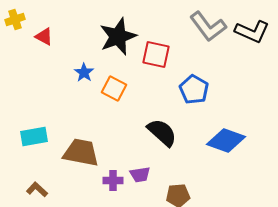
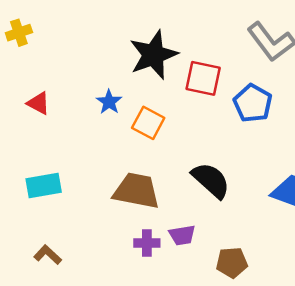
red triangle: (44, 36) -> (38, 103), moved
blue pentagon: (194, 90) -> (253, 103), moved
brown trapezoid: (81, 152) -> (136, 191), moved

